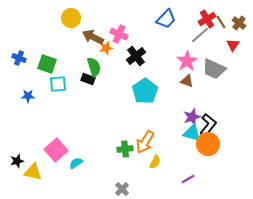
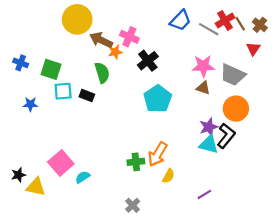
yellow circle: (71, 18) -> (77, 19), size x1.4
gray line: (200, 35) -> (209, 29), moved, turned 72
pink star: (187, 61) -> (203, 66), turned 30
black rectangle: (88, 79) -> (87, 95), moved
orange circle: (208, 144) -> (236, 109), moved

